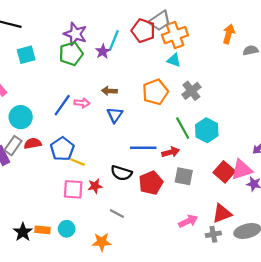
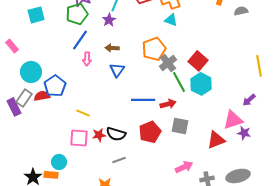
purple star: (103, 51) -> (109, 20), moved
gray cross: (191, 91) -> (168, 63), moved
pink arrow: (82, 103) -> (87, 59), turned 88
blue line: (62, 105) -> (80, 40), moved
blue pentagon: (62, 149) -> (55, 86), moved
red square: (224, 172) -> (198, 61), moved
black semicircle: (121, 173) -> (116, 134), moved
gray line: (117, 213) -> (119, 160), turned -48
red triangle: (222, 213) -> (216, 140), moved
cyan circle: (67, 229) -> (59, 162), moved

